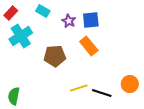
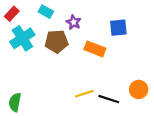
blue square: (91, 20) -> (118, 28), moved
orange rectangle: (89, 46) -> (95, 49), turned -30
brown pentagon: (55, 56) -> (57, 41), moved

